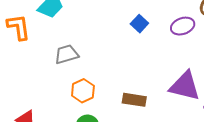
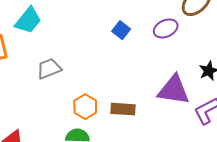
orange hexagon: (83, 91) -> (85, 107), moved

